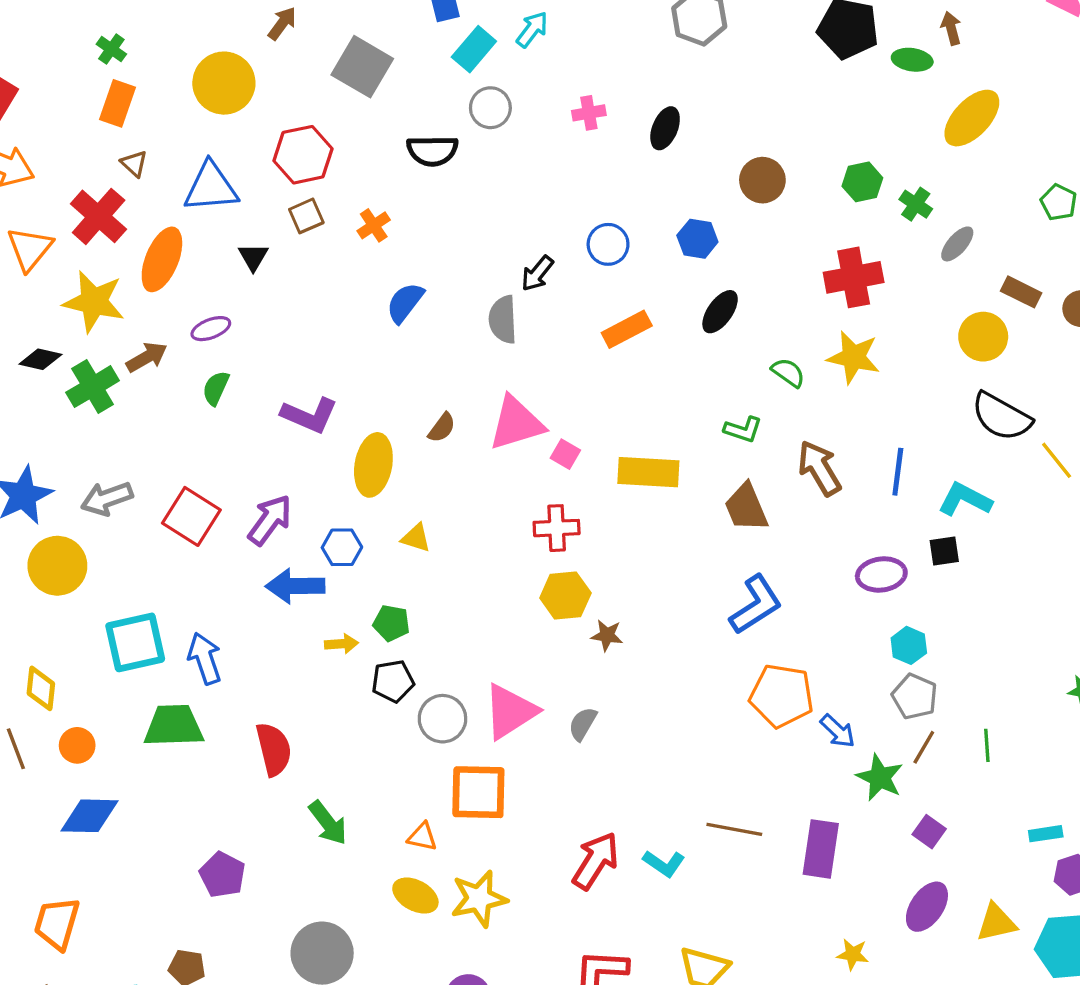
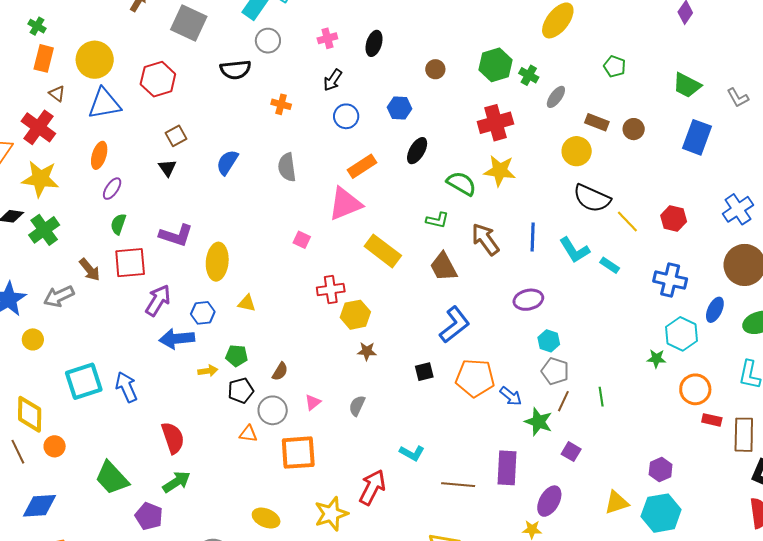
yellow circle: (224, 83) -> (95, 60), moved
brown circle: (762, 180) -> (435, 69), size x0.7
green hexagon: (862, 182) -> (496, 65), size x1.4
brown square: (306, 216) -> (176, 136), moved
orange cross: (374, 225) -> (281, 104), moved, turned -36
black triangle: (253, 257) -> (167, 168), moved
orange ellipse: (162, 259) -> (99, 155), moved, size x0.7
black arrow: (537, 273) -> (333, 80), moved
purple ellipse: (211, 329) -> (112, 189), turned -30
brown arrow: (147, 357) -> (90, 270), moved, turned 85
green semicircle: (788, 373) -> (461, 183), size x1.4
pink triangle: (516, 423) -> (345, 204), moved
brown semicircle: (442, 428) -> (280, 371), moved
pink square: (565, 454) -> (302, 240), moved
yellow rectangle: (648, 472) -> (383, 251), turned 39
cyan L-shape: (965, 499) -> (575, 250), turned -144
red square: (191, 516) -> (130, 263), moved, turned -32
black square: (944, 551) -> (424, 372), moved
yellow circle: (57, 566) -> (33, 339), size x0.6
yellow hexagon: (565, 595) -> (355, 315), moved
yellow diamond: (41, 688) -> (30, 414), size x1.4
pink triangle: (510, 711) -> (313, 402), size x0.5
green trapezoid: (174, 726) -> (112, 478), moved, turned -126
blue diamond: (90, 816) -> (40, 506), moved
green arrow: (328, 823) -> (176, 482), moved, turned -80
brown line: (734, 829) -> (458, 485), moved
cyan rectangle: (1046, 834) -> (610, 265), moved, turned 48
orange triangle: (422, 837) -> (248, 434), moved
cyan L-shape: (664, 863) -> (412, 453), moved
yellow star: (479, 899) -> (331, 514), moved
purple ellipse: (927, 907) -> (549, 501), moved

